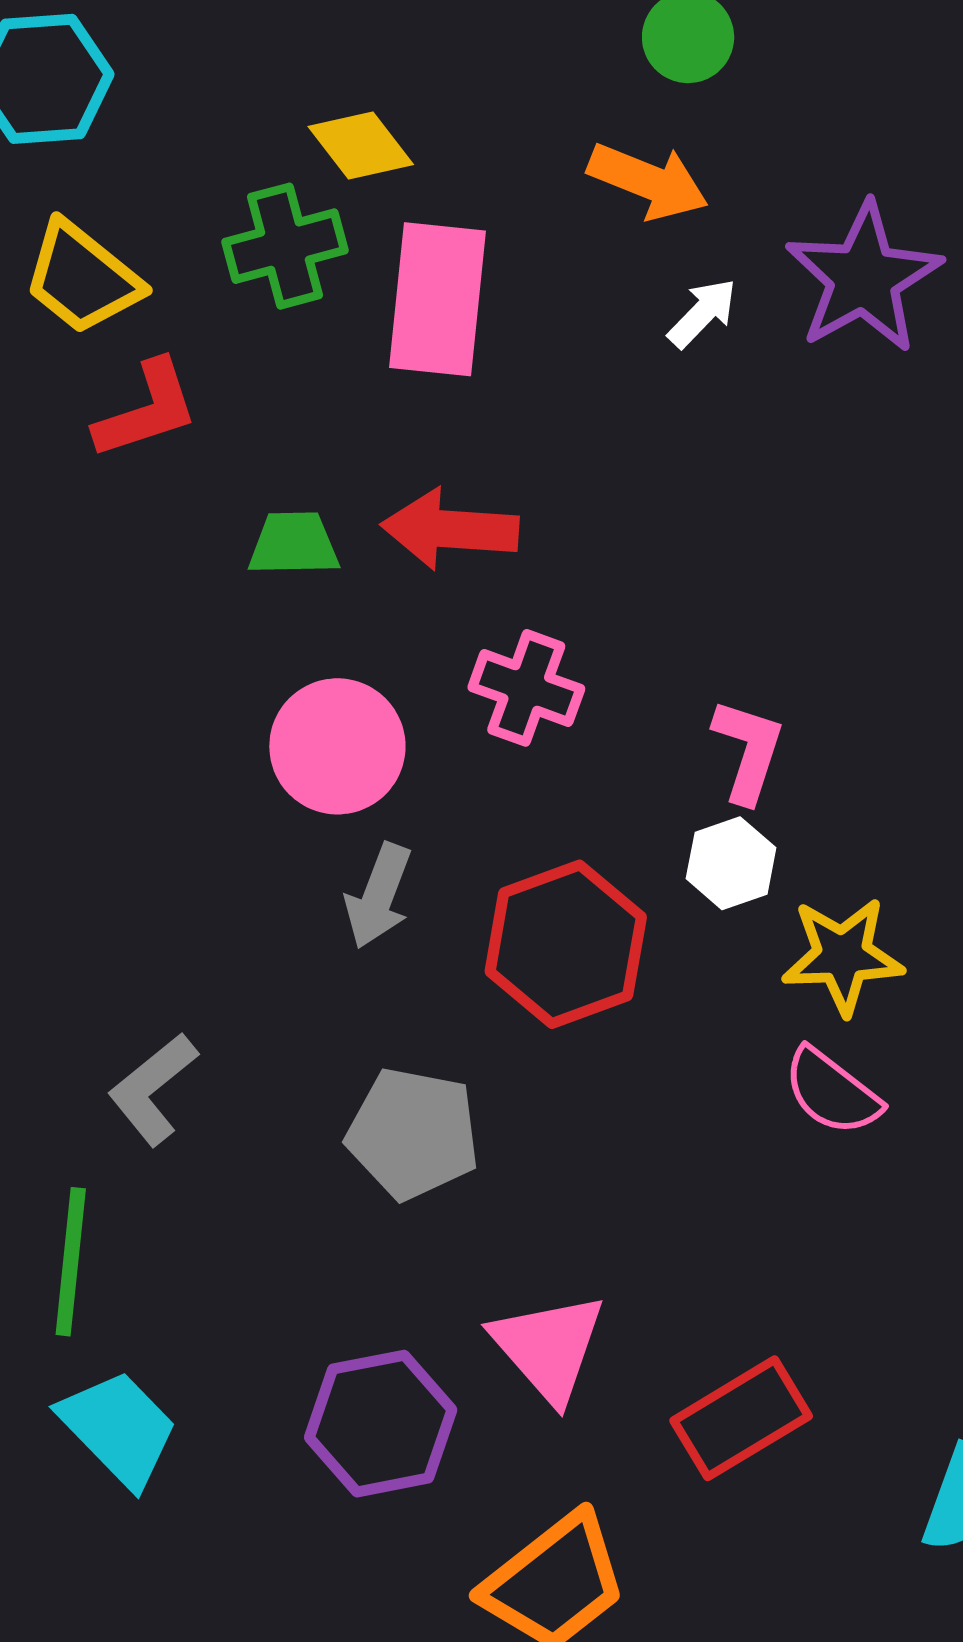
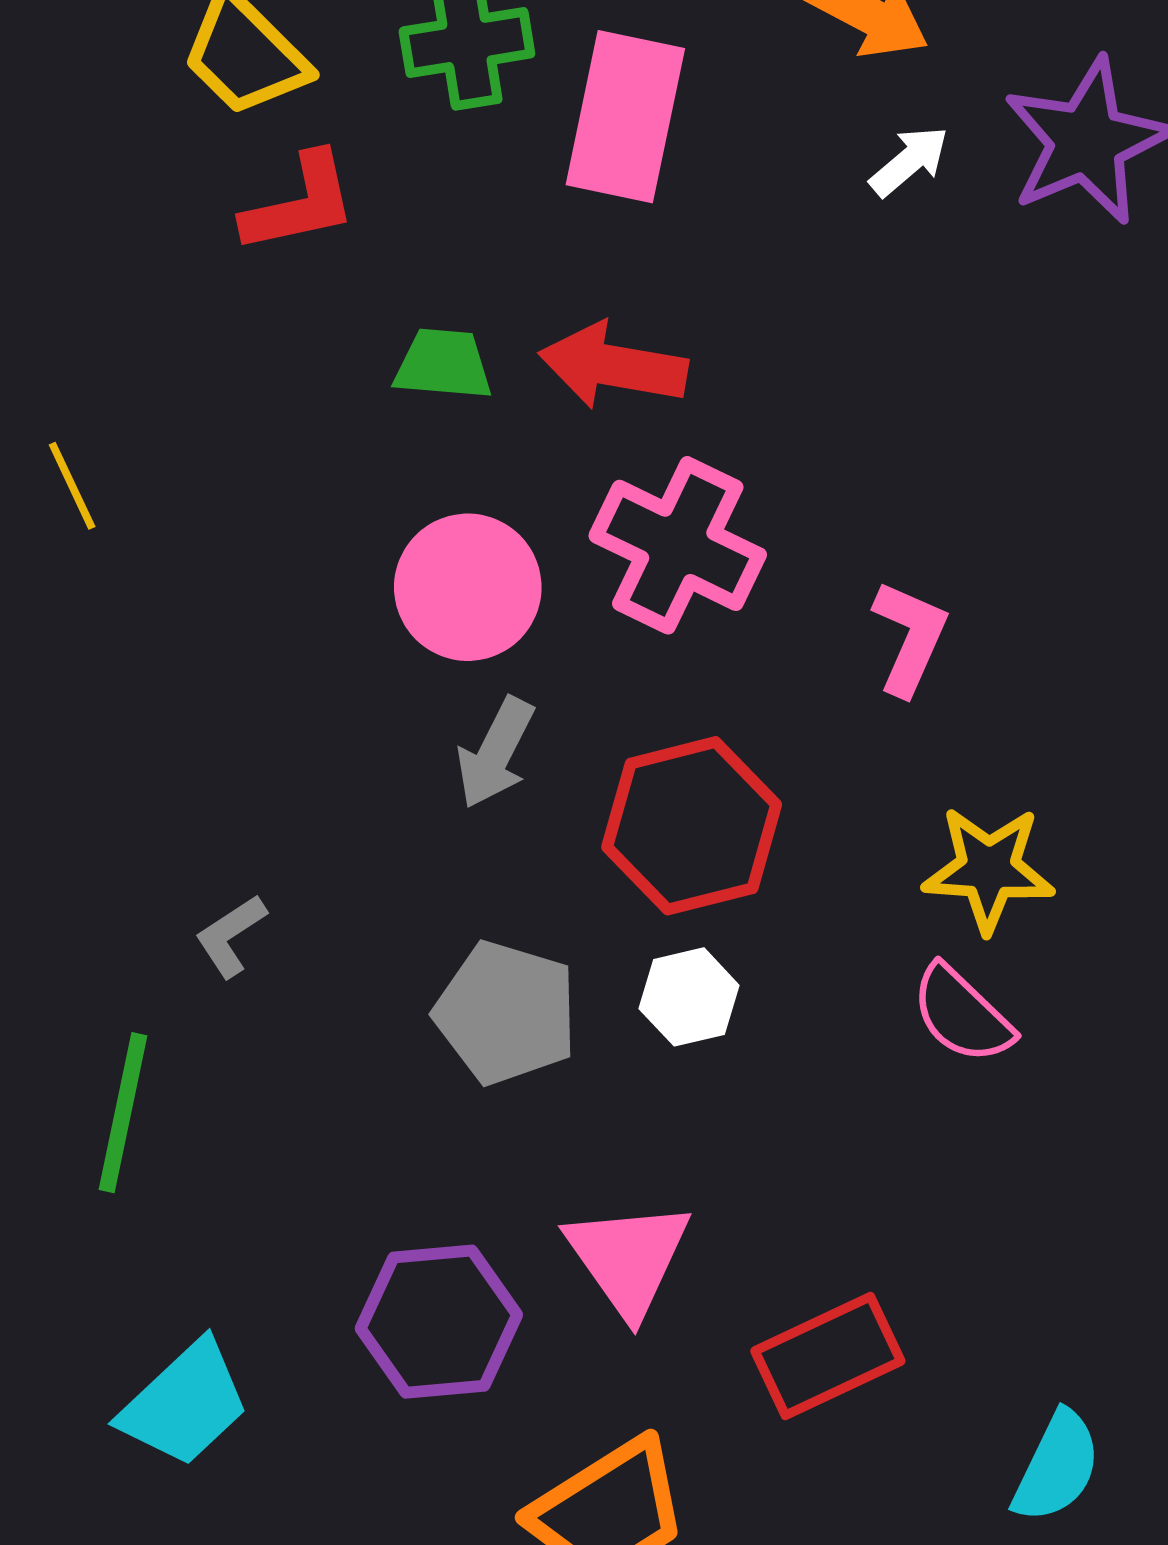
pink cross: (526, 688) -> (678, 545), size x1.4
white hexagon: (731, 863) -> (689, 997), moved
gray L-shape: (153, 1089) -> (231, 936), size x0.7
cyan trapezoid: (119, 1428) -> (185, 1404), moved, turned 85

